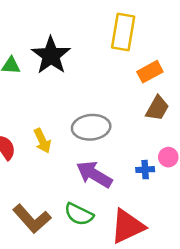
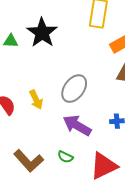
gray ellipse: (91, 127) -> (74, 89), turned -48
green semicircle: (79, 214) -> (65, 157), size x0.7

